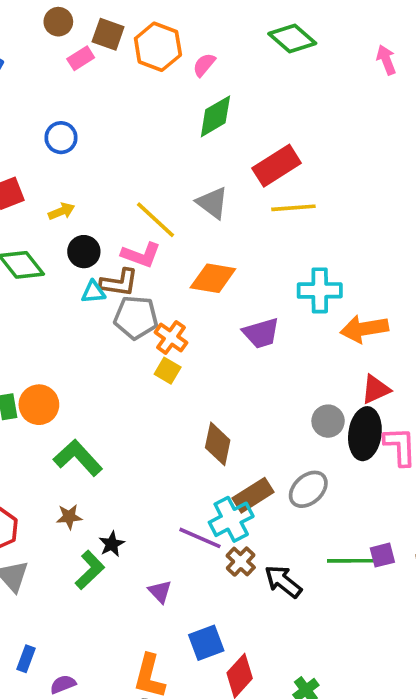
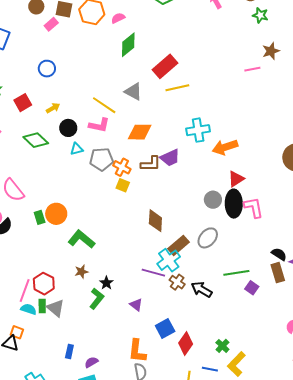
pink semicircle: (204, 65) -> (118, 18), turned 32
brown L-shape: (119, 283) -> (151, 164), moved
purple square: (382, 555) -> (252, 288), moved, turned -32

